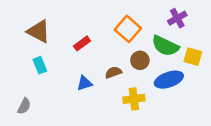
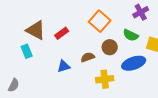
brown triangle: (39, 31) -> (36, 30), moved
green semicircle: (165, 46) -> (131, 35), size x0.7

